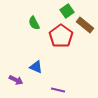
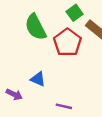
green semicircle: (34, 23) -> (36, 27), size x1.6

